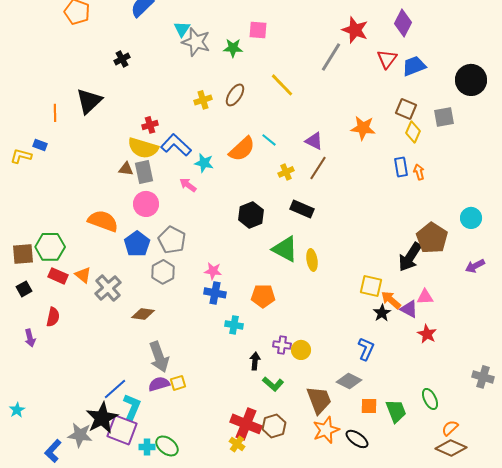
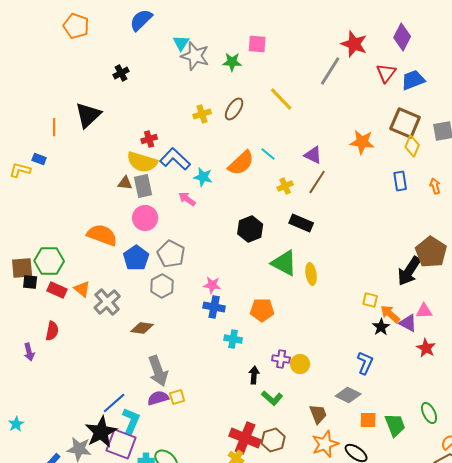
brown square: (406, 109) -> (405, 123), size x1.4
orange arrow: (419, 172) -> (435, 186), moved
yellow square: (371, 286) -> (370, 300), size x0.7
black square: (24, 289) -> (30, 282), moved, turned 35
brown trapezoid: (319, 400) -> (318, 414), size x0.7

